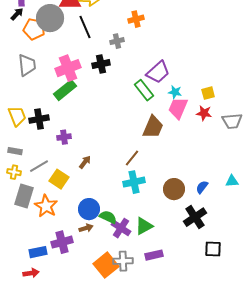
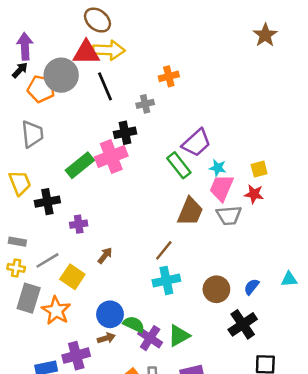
pink cross: (68, 68) -> (111, 157), moved
yellow trapezoid: (17, 116) -> (20, 183), moved
gray trapezoid: (232, 121) -> (229, 215), moved

